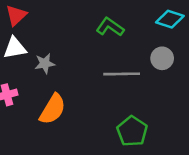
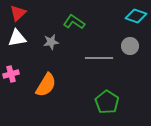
green L-shape: (110, 27) -> (74, 22), moved
gray star: (45, 64) -> (51, 42), moved

